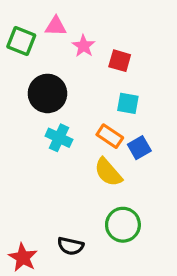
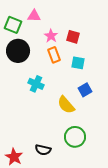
pink star: (84, 46) -> (51, 36), moved
black circle: (47, 93) -> (18, 51), moved
orange rectangle: (110, 136) -> (54, 55), moved, turned 35

